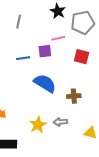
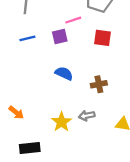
blue line: (23, 58) -> (27, 38), moved
blue semicircle: (45, 83) -> (64, 73), size x0.7

